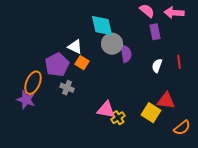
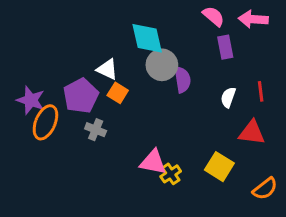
purple star: (26, 100) -> (31, 100), moved
red triangle: (166, 101) -> (252, 133), moved

